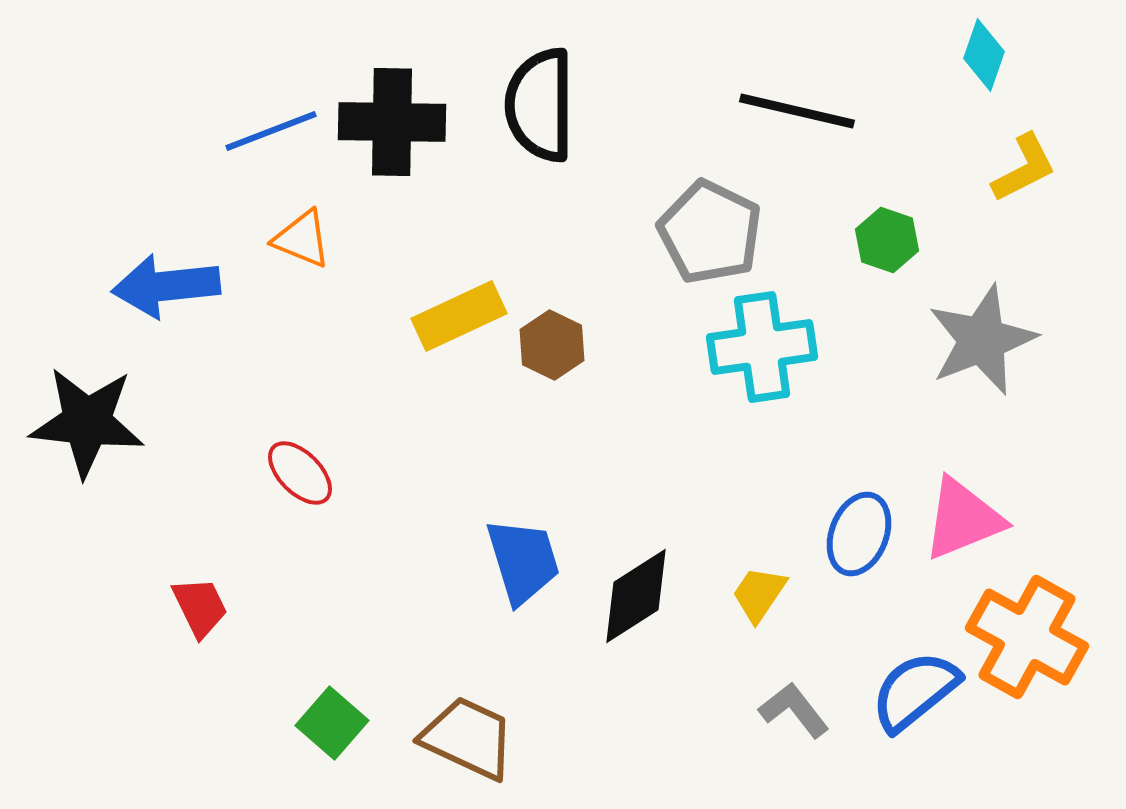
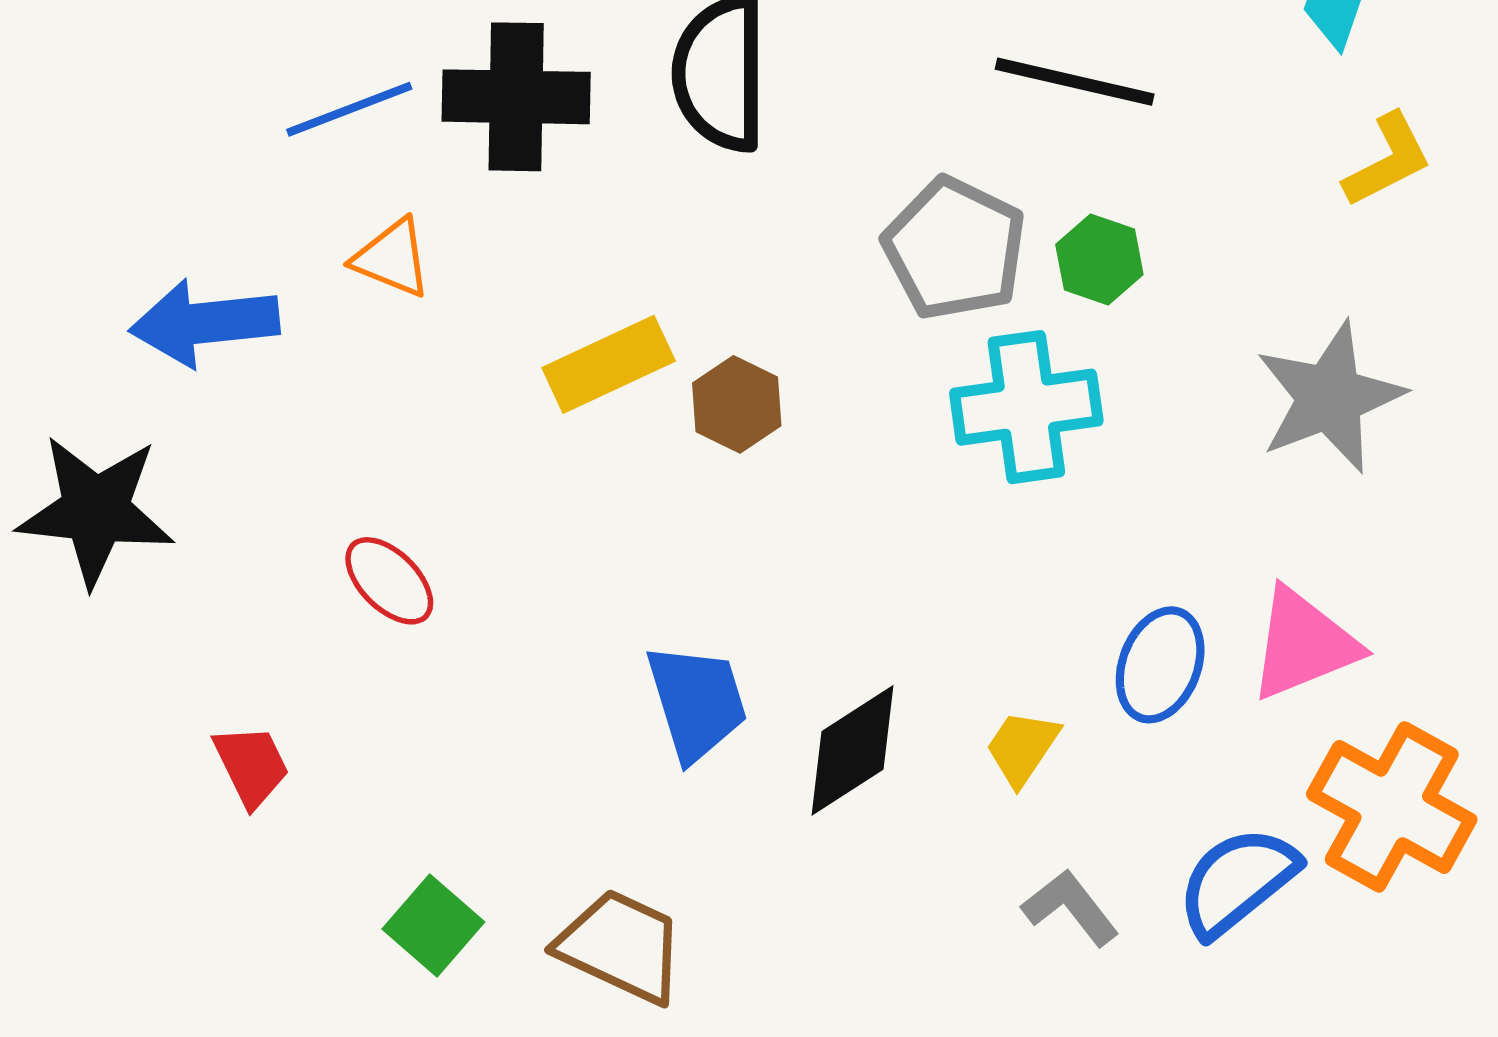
green hexagon: (887, 240) -> (1099, 260), moved

